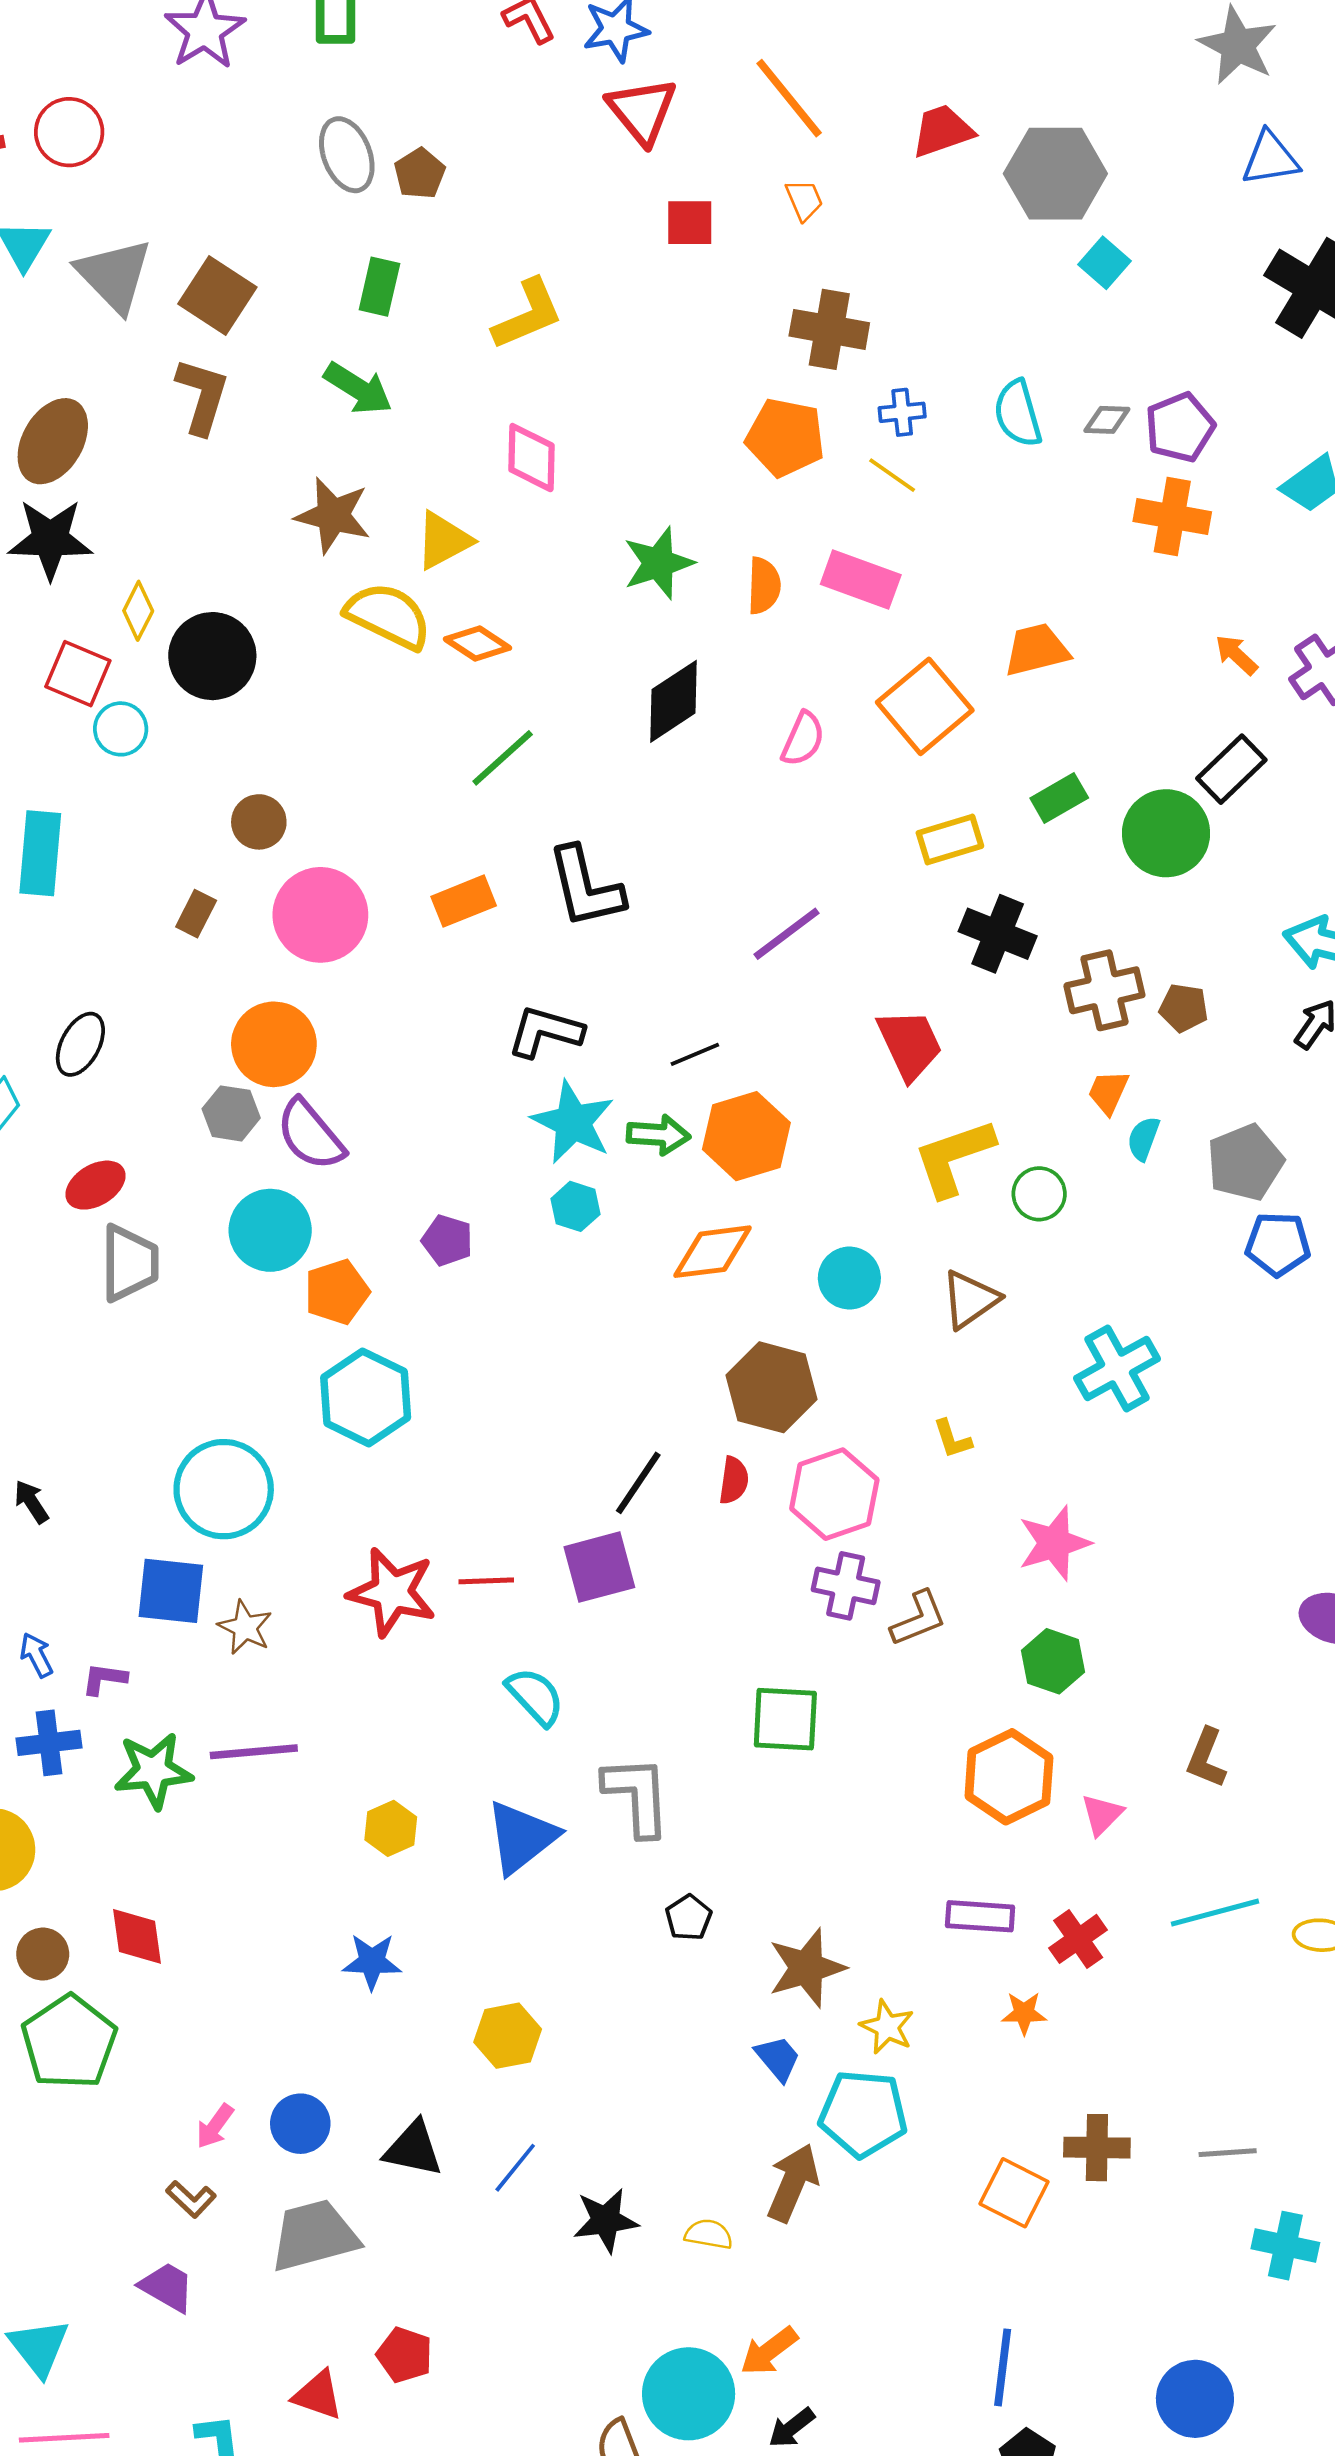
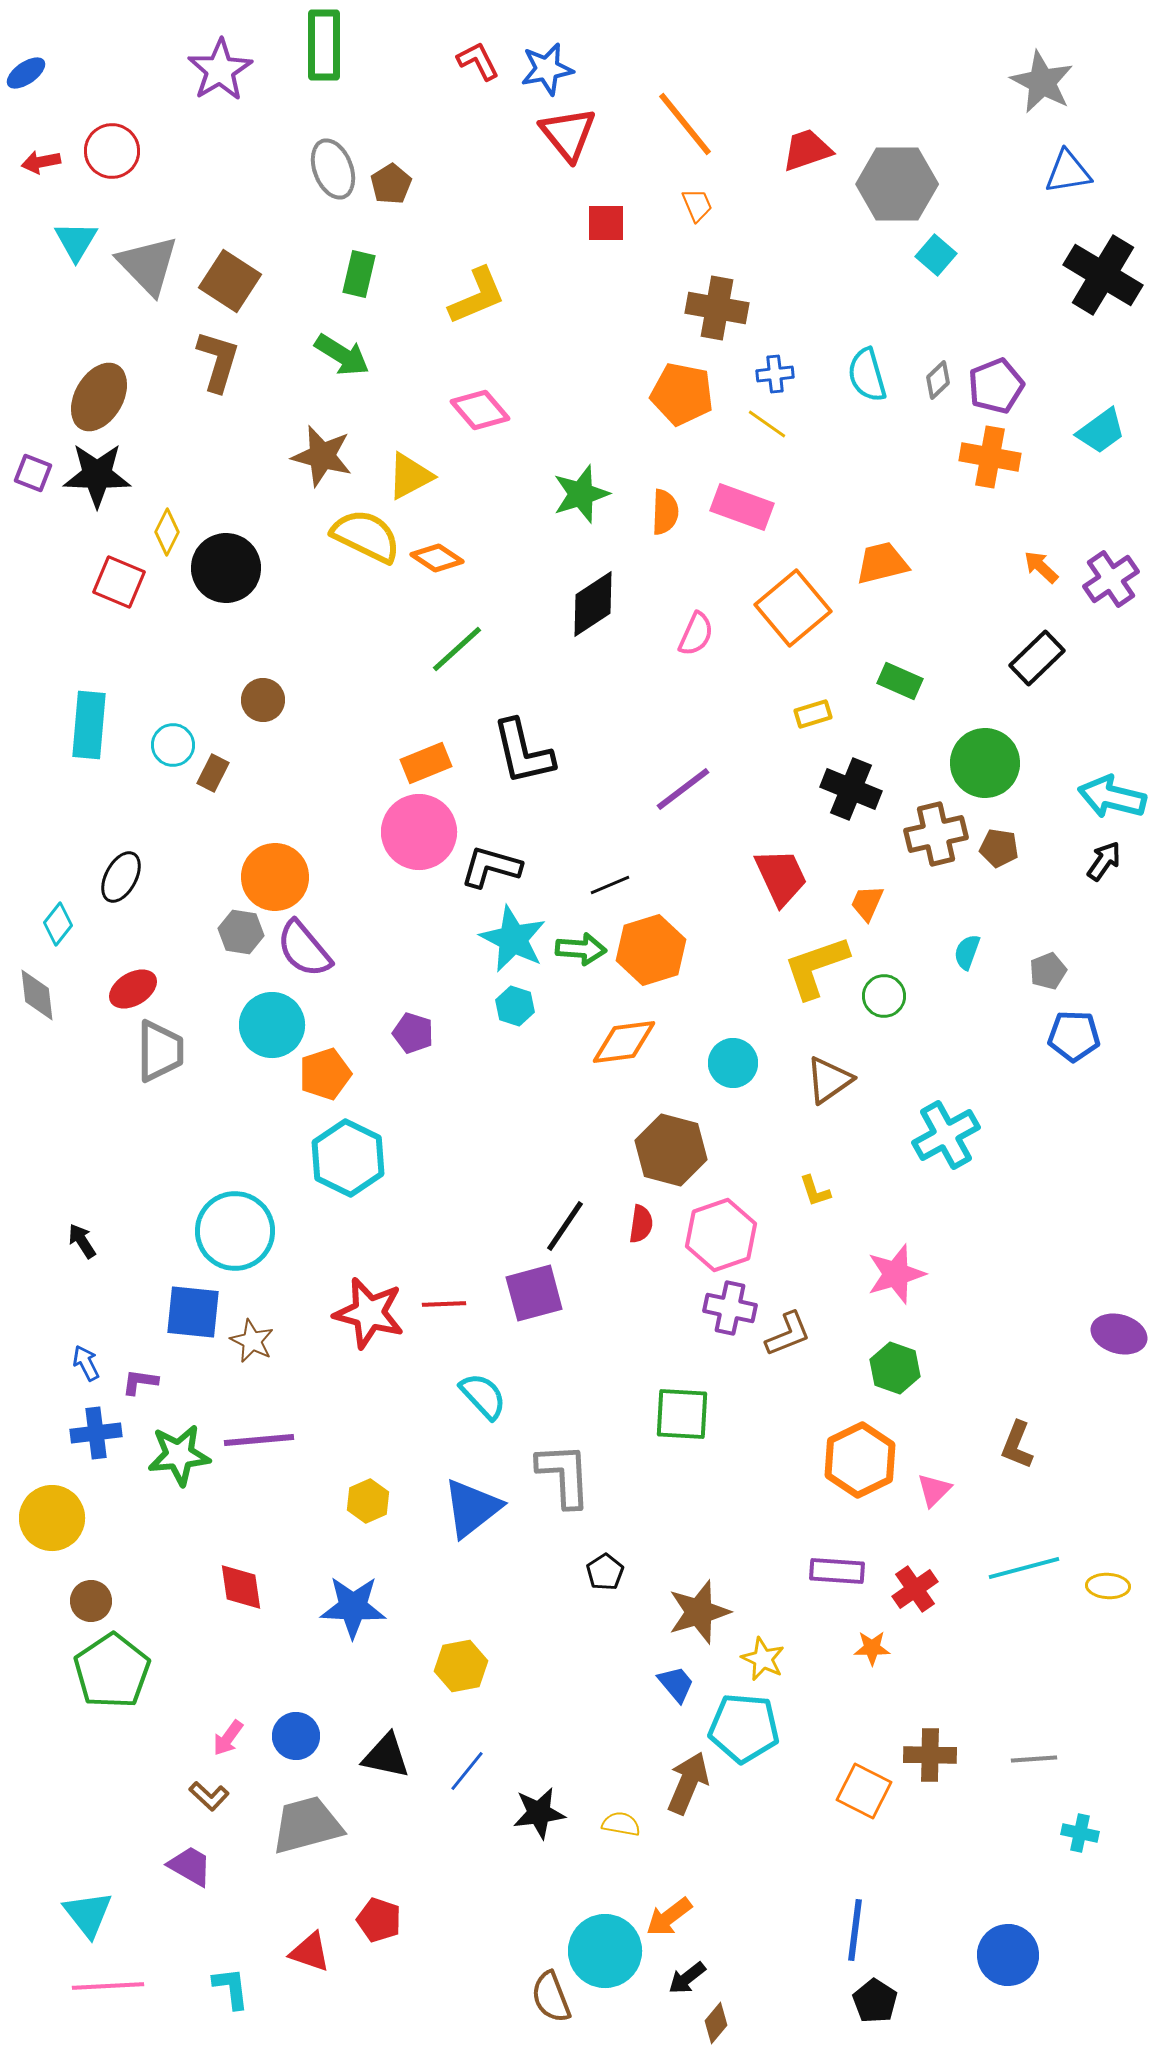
gray diamond: (1107, 420) -> (938, 380), turned -45
pink diamond: (531, 458) -> (480, 410), turned -42
cyan circle: (121, 729) -> (173, 745), moved
green rectangle: (1059, 798) -> (900, 681), turned 54
green circle: (1166, 833) -> (985, 763), moved
yellow rectangle: (950, 840) -> (813, 714), size x0.7
pink circle: (320, 915) -> (419, 832), moved
orange trapezoid: (1108, 1092) -> (867, 903), moved
gray pentagon: (1245, 1162) -> (1048, 971), size x0.6
red diamond: (137, 1936) -> (241, 1587), moved
blue star: (372, 1962) -> (353, 1607), size x1.4
cyan cross: (1285, 2246) -> (1080, 1833), size x0.7

